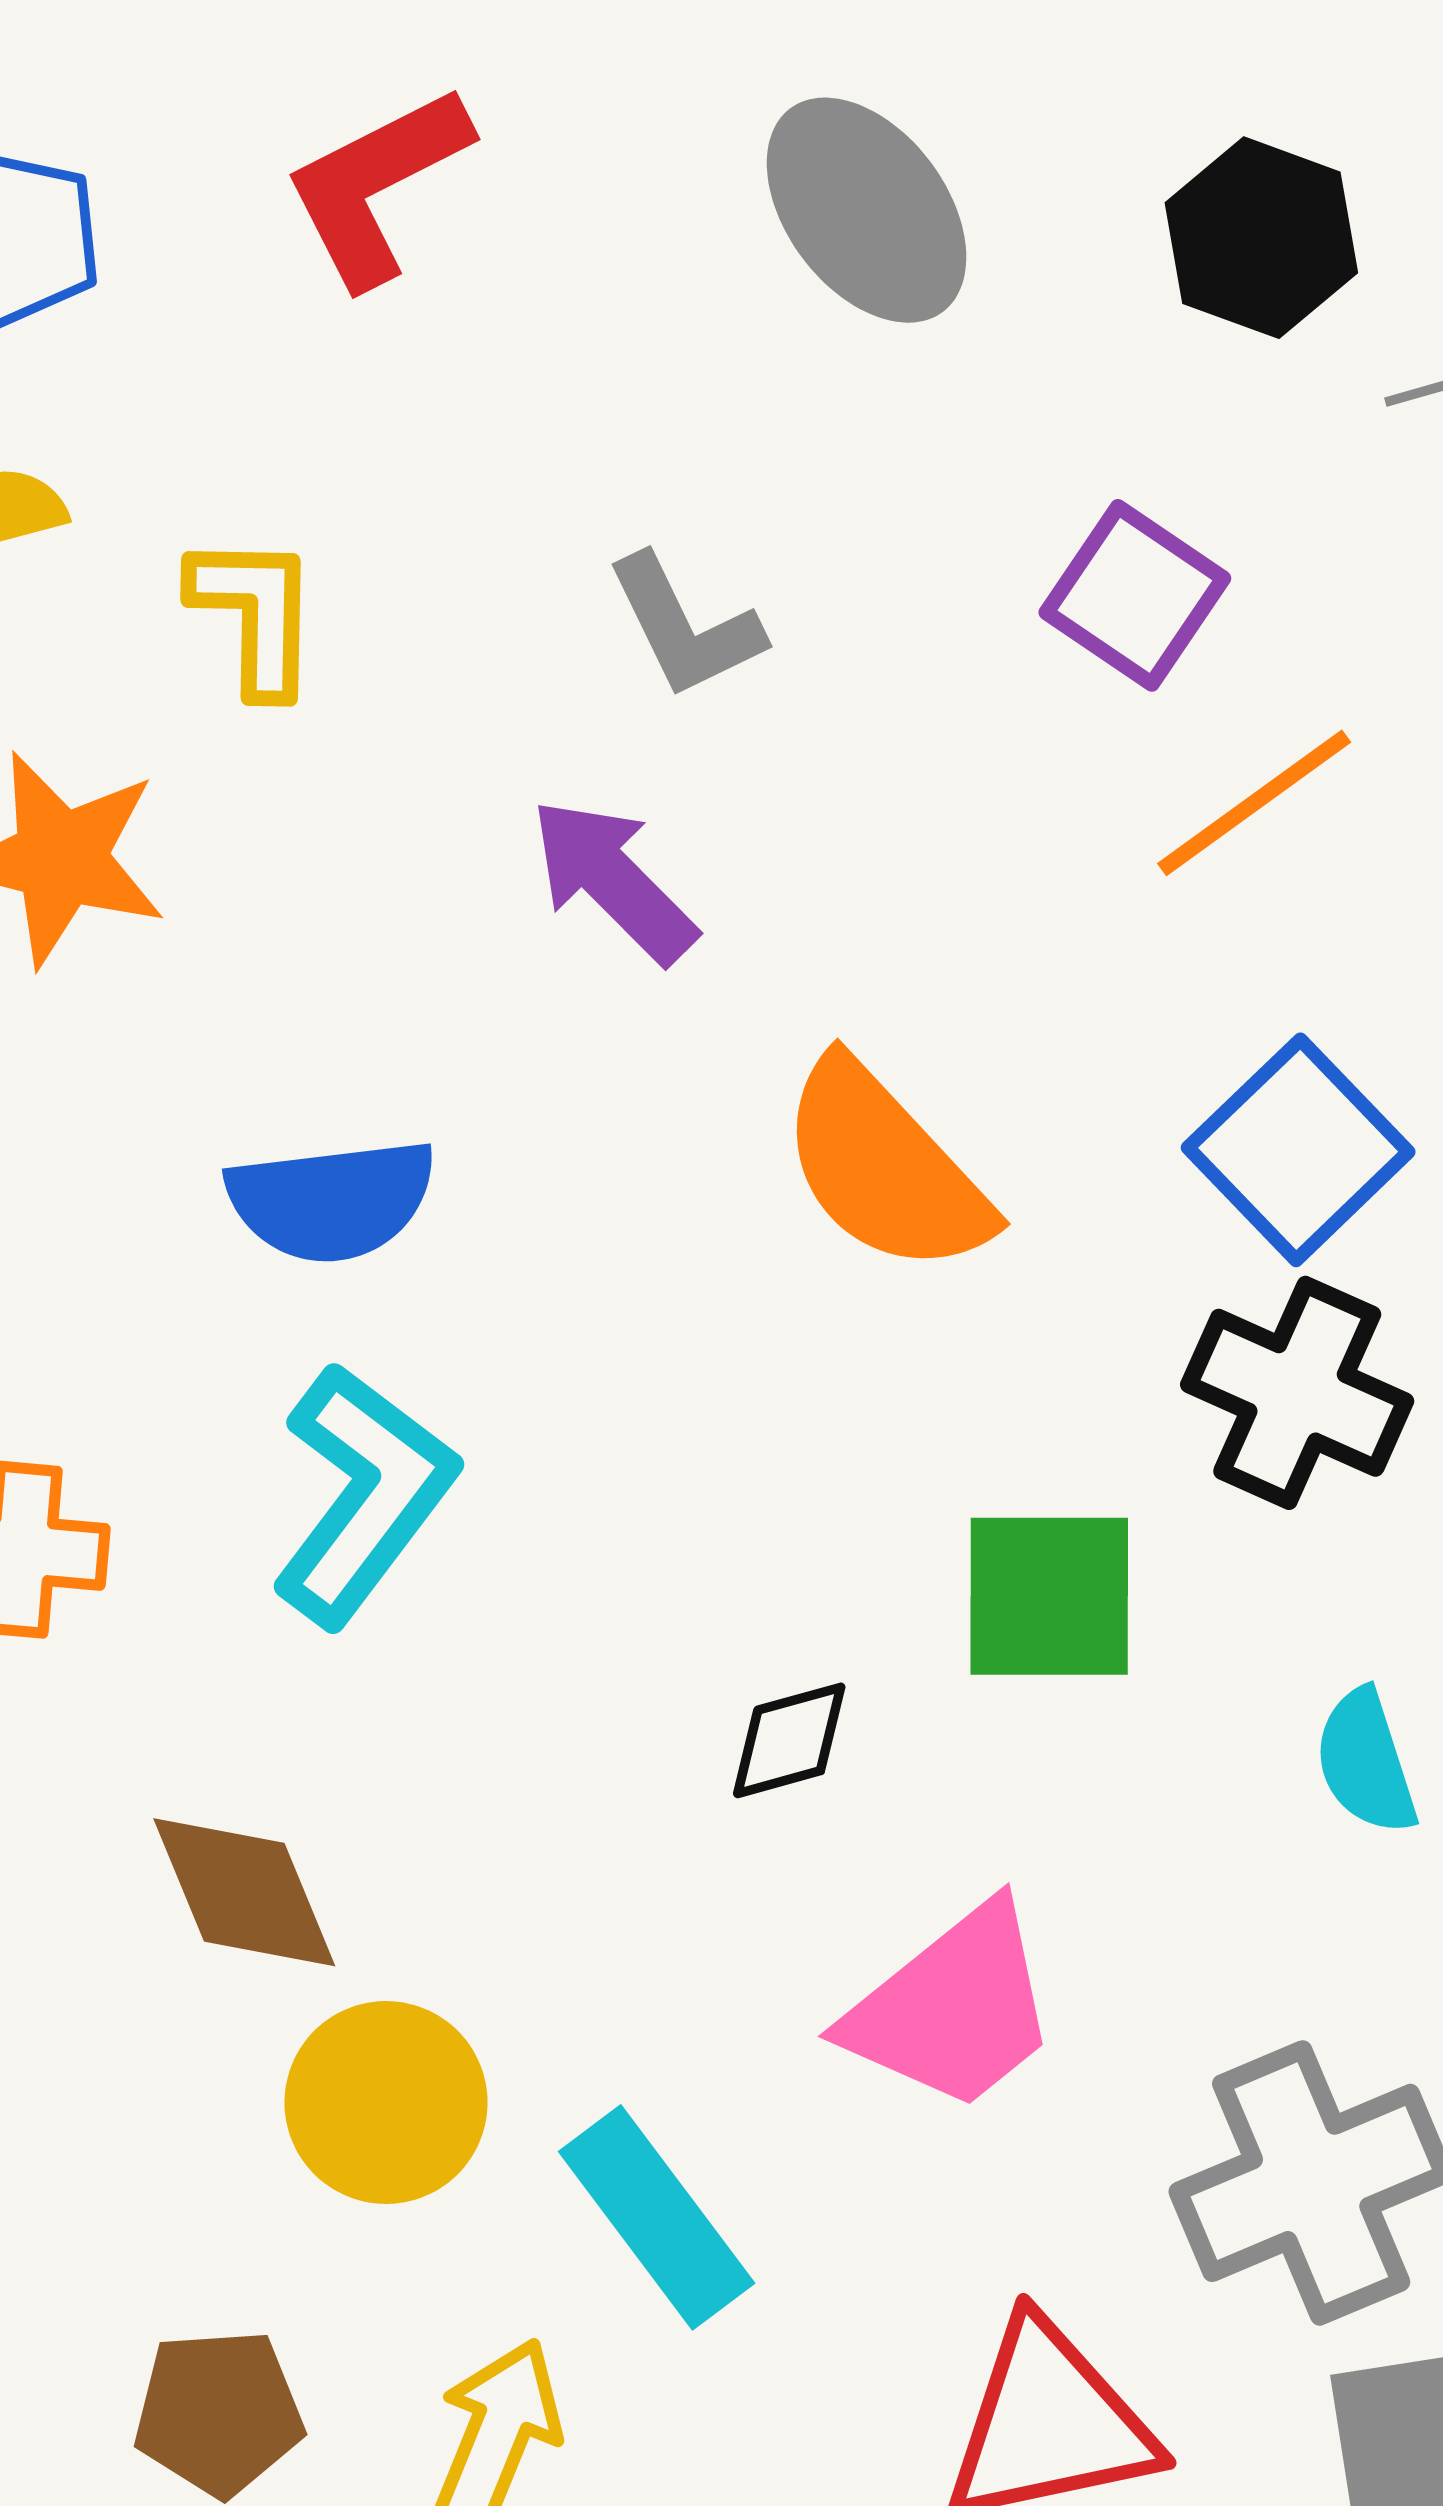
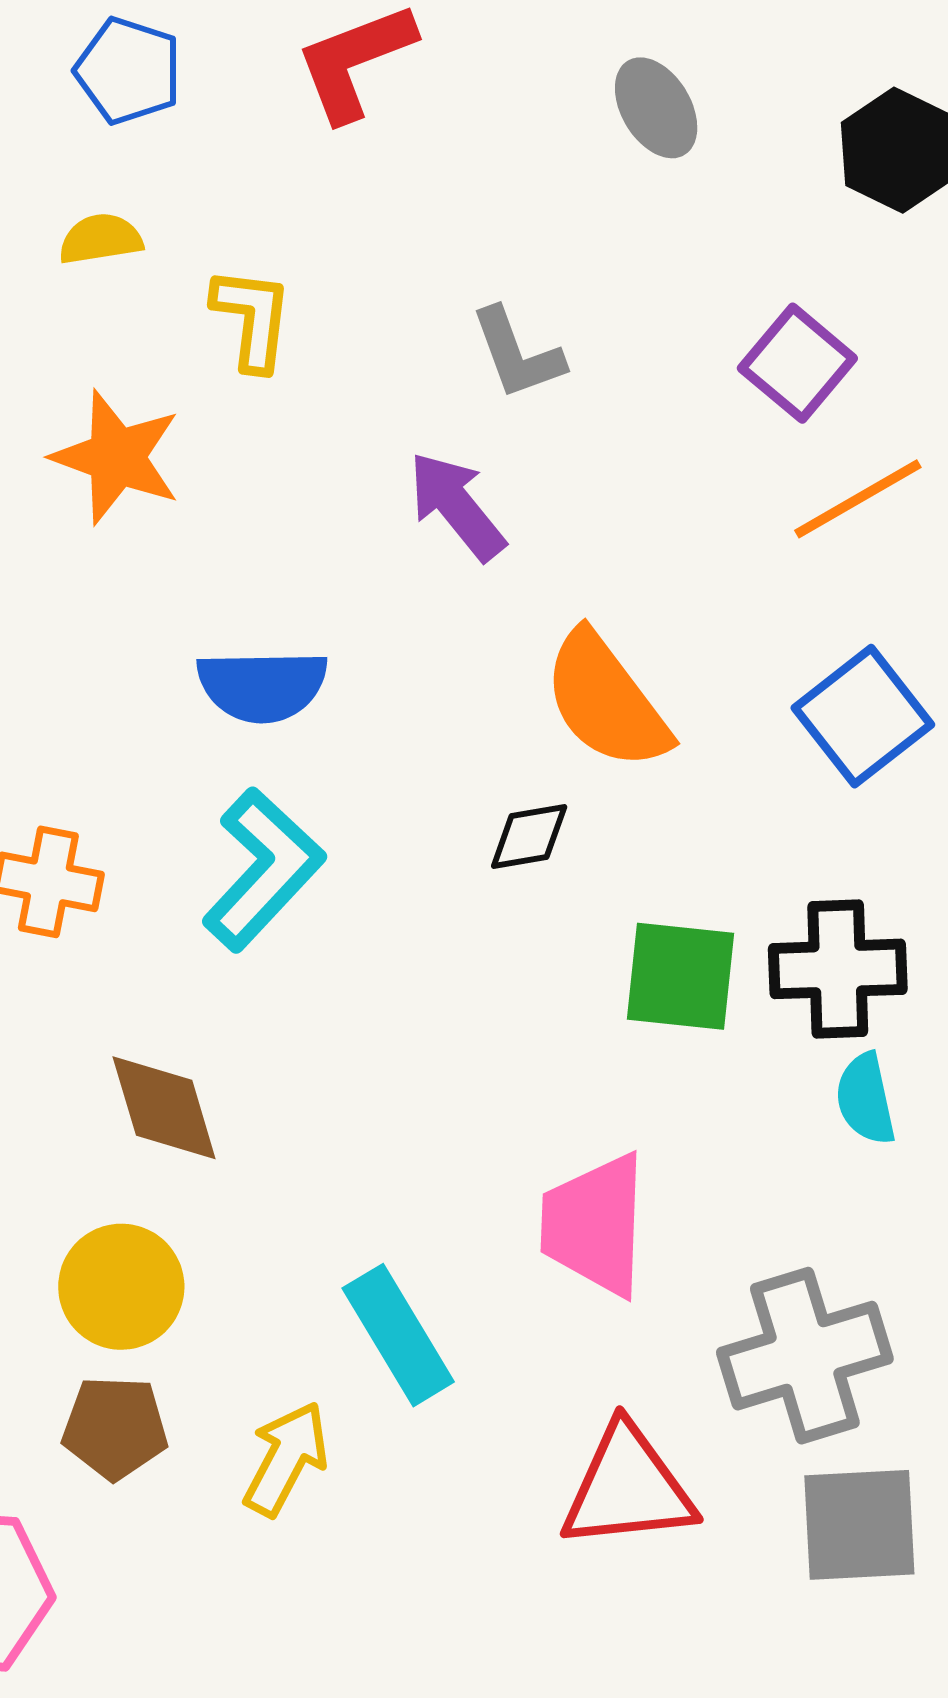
gray ellipse: (867, 210) -> (656, 108), size x0.7
black cross: (1297, 1393) -> (838, 969), moved, turned -32
black diamond: (789, 1740) -> (529, 837), moved
pink trapezoid: (953, 2008) -> (595, 1225), turned 125
yellow circle: (386, 2103) -> (121, 1287), moved

